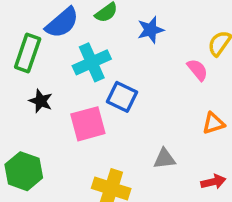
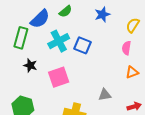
blue star: (151, 30) -> (102, 14), moved
pink semicircle: (197, 70) -> (126, 48), moved, turned -128
blue square: (122, 97) -> (83, 45), moved

